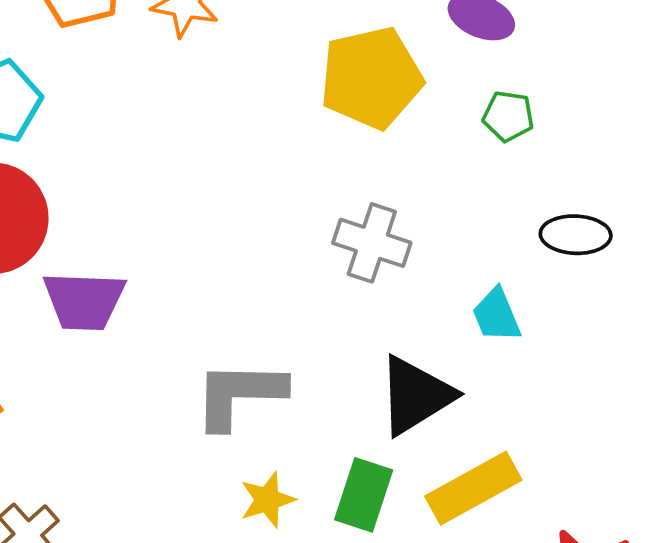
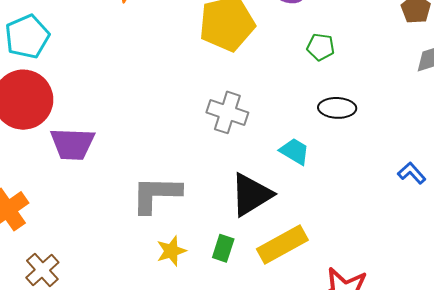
green pentagon: (508, 116) -> (321, 47), moved
cyan trapezoid: (496, 315) -> (295, 151), turned 144
green rectangle: (364, 495) -> (223, 248), size x0.7

